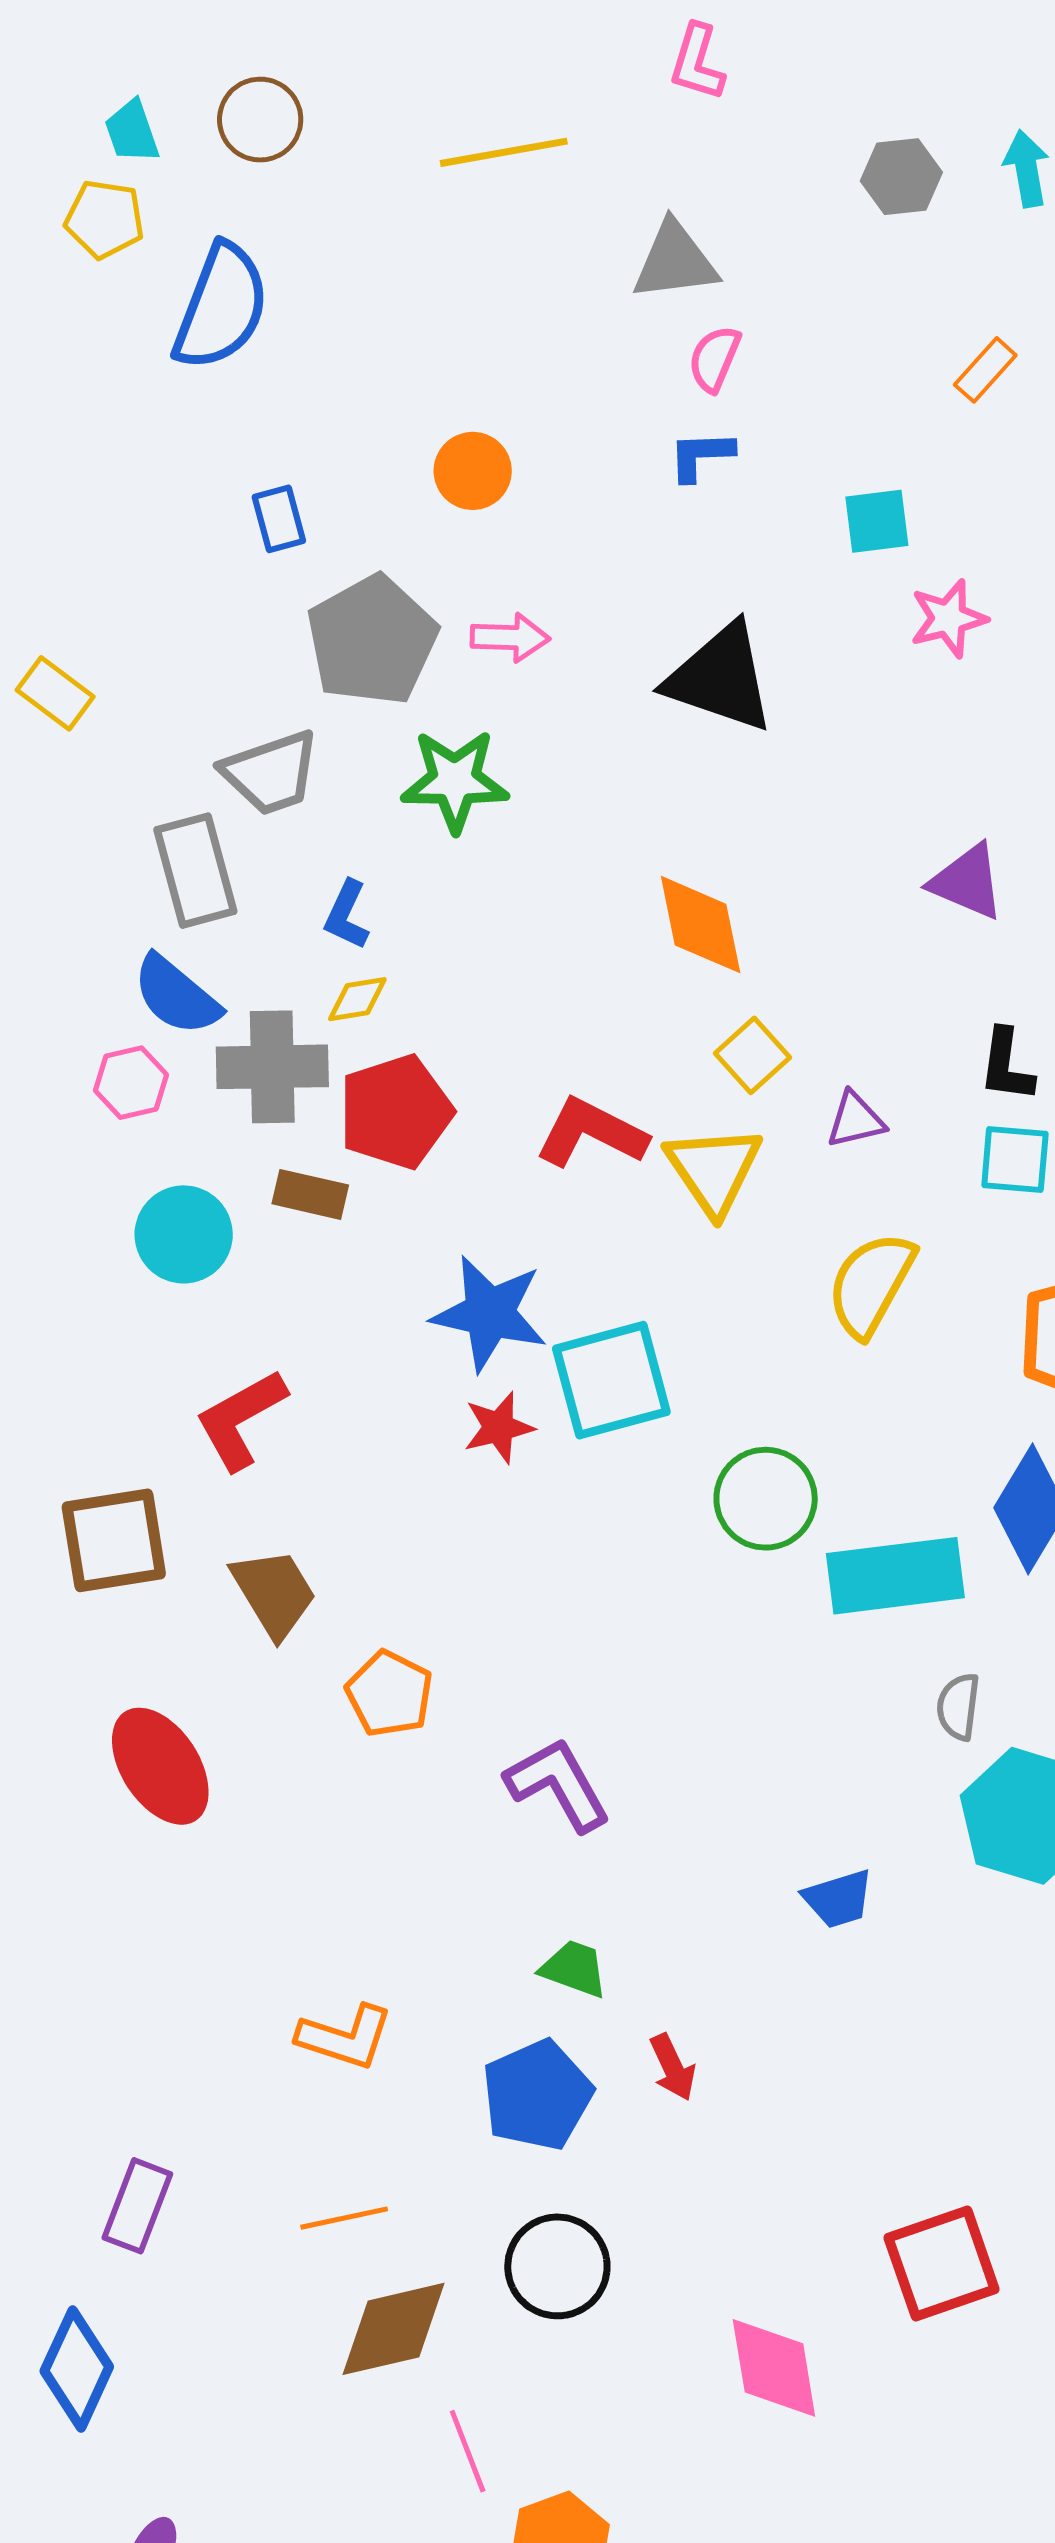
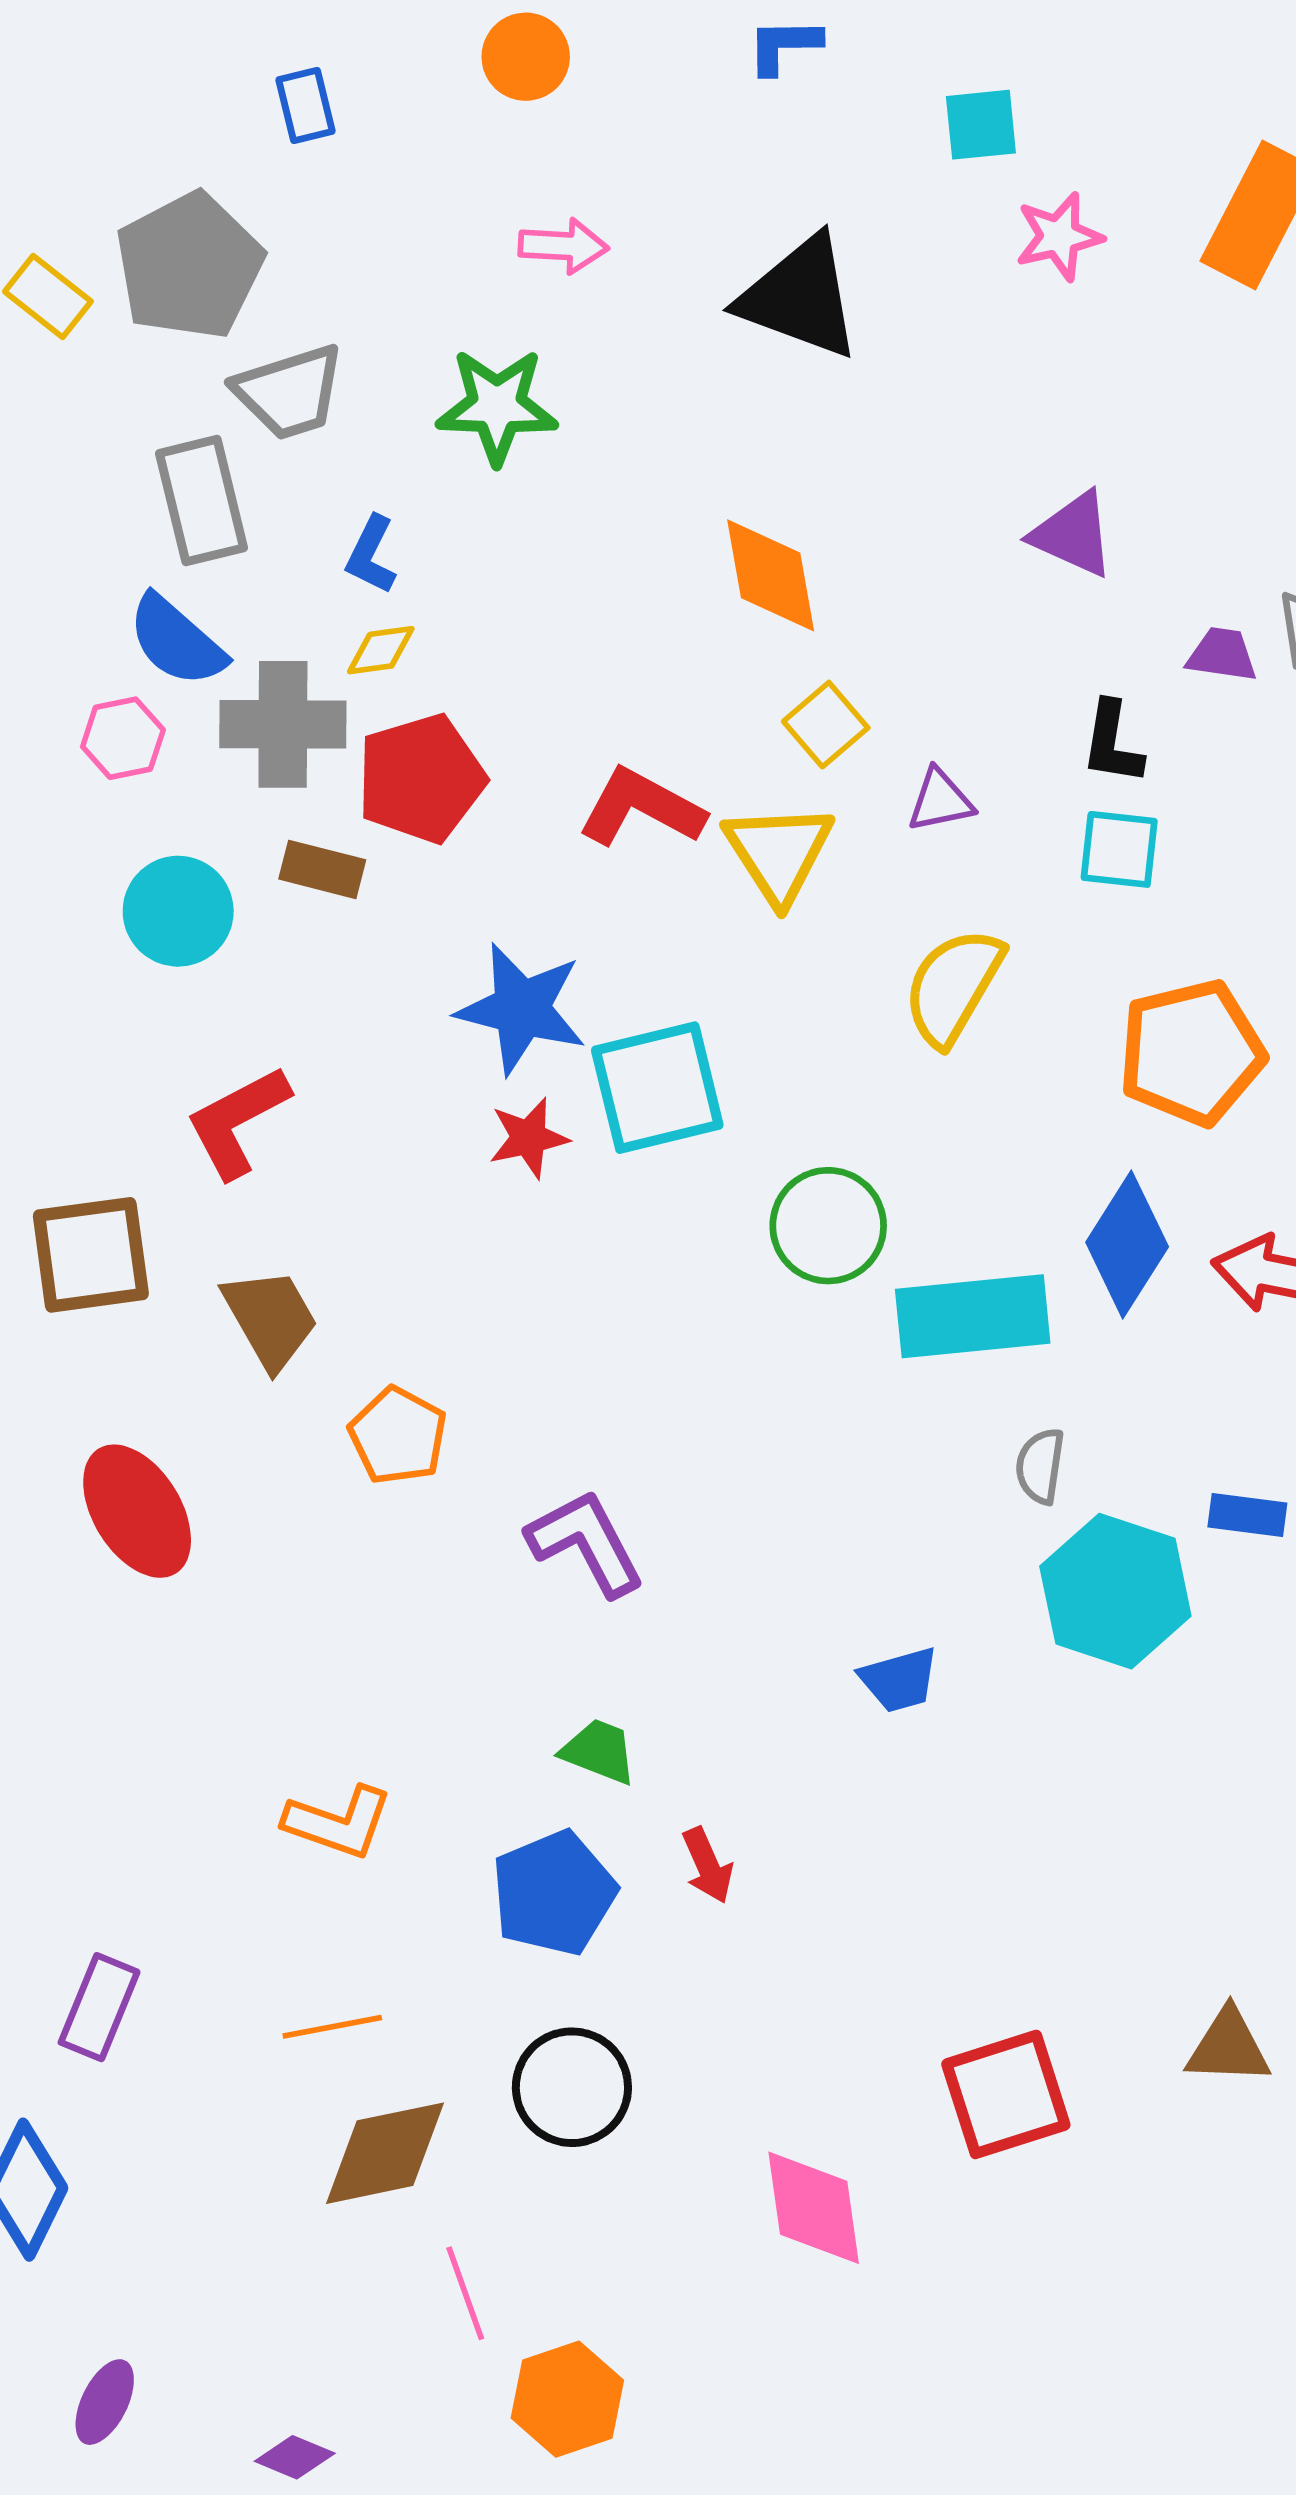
gray pentagon: (372, 640) -> (189, 266), moved

